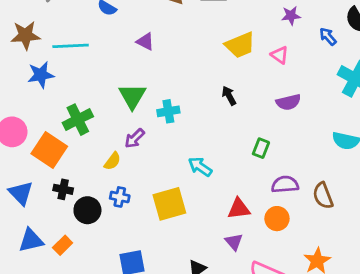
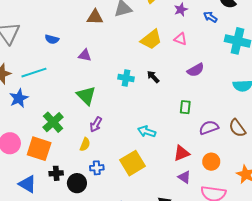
cyan cross: (168, 111) -> (126, 78), moved, turned 35
orange circle: (277, 219) -> (211, 162), moved

